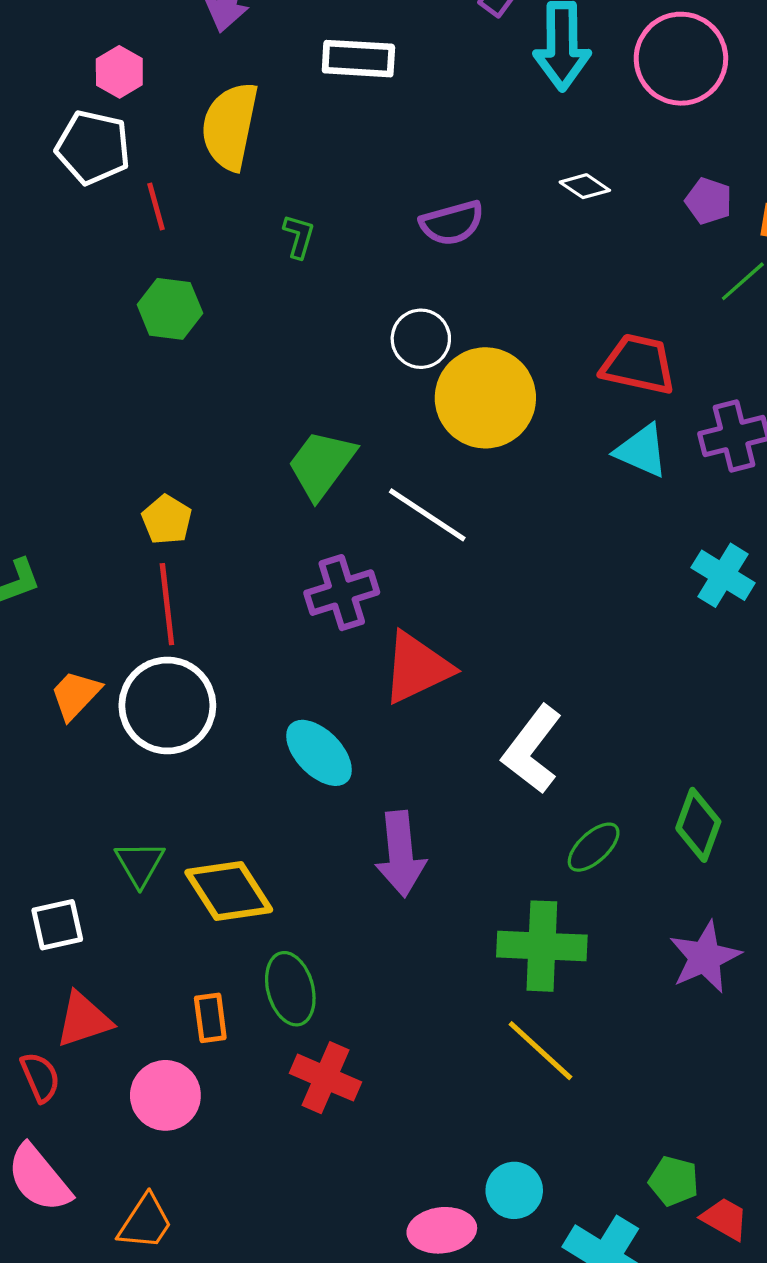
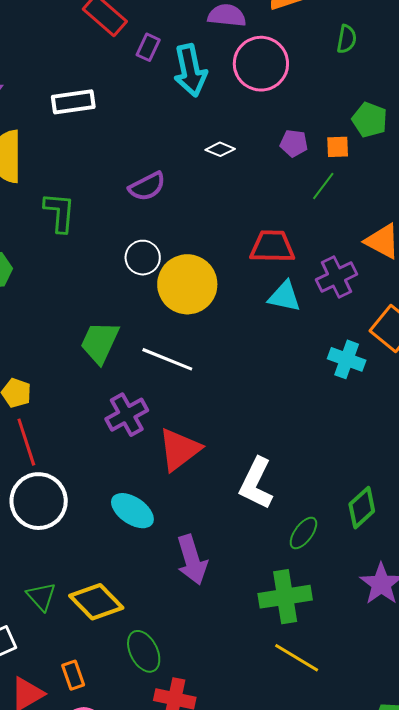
green L-shape: (299, 236) -> (60, 212), size x1.6
green diamond: (698, 825) -> (362, 508), turned 39
orange rectangle: (210, 1018) -> (73, 675), moved

